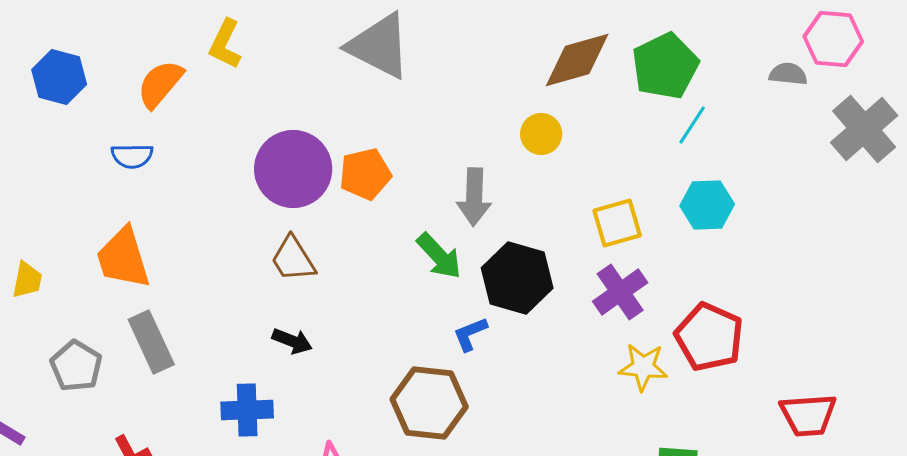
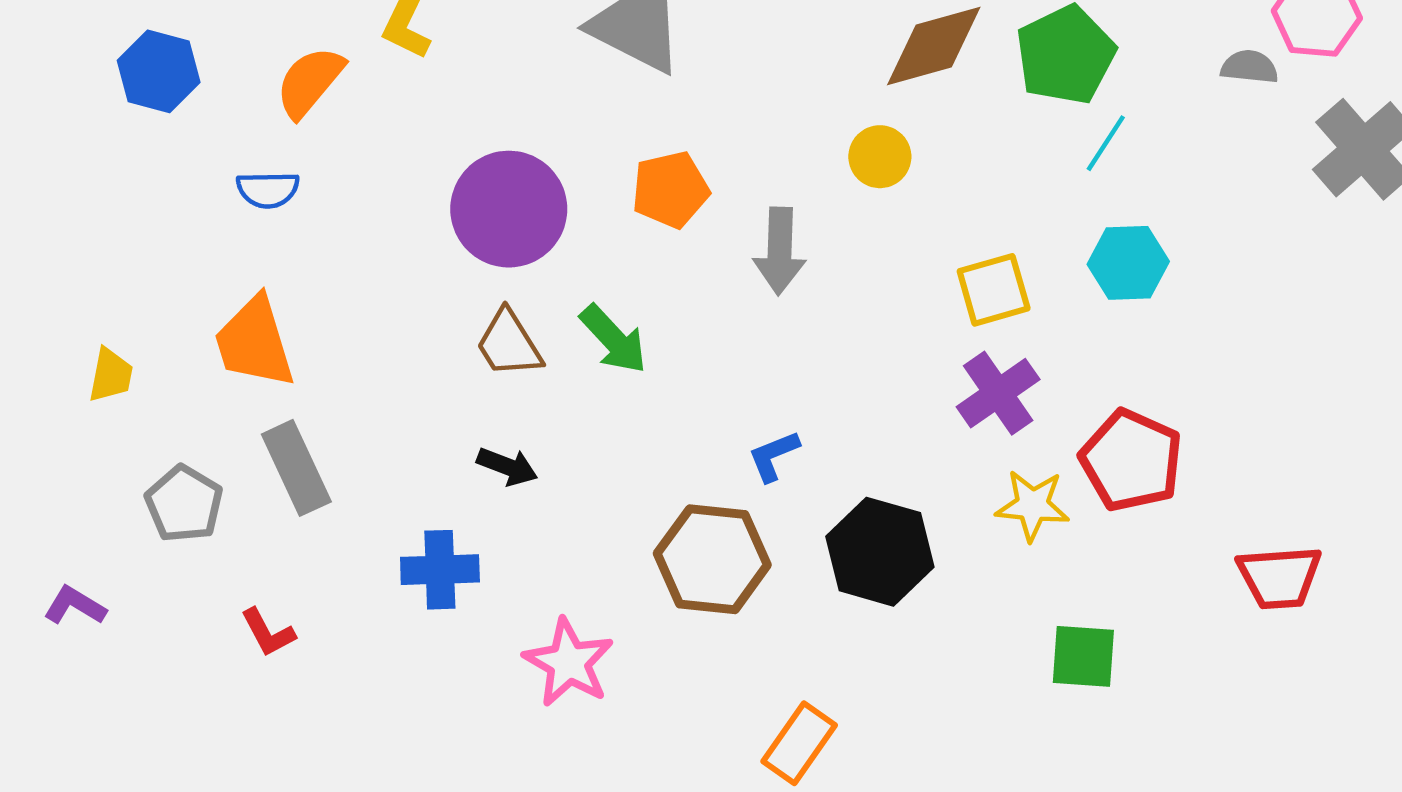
orange pentagon: (365, 174) -> (670, 190), moved
green arrow: (439, 256) -> (614, 339), moved
black hexagon: (517, 278) -> (880, 552), moved

